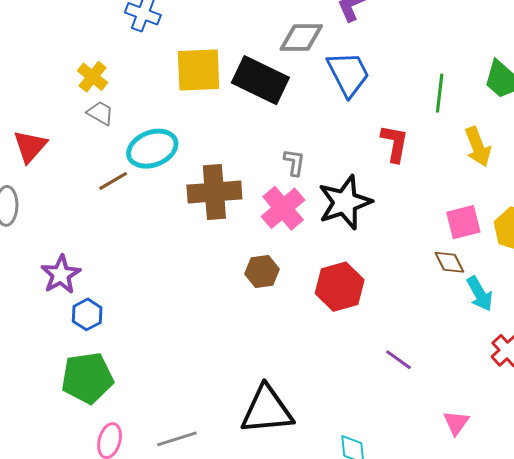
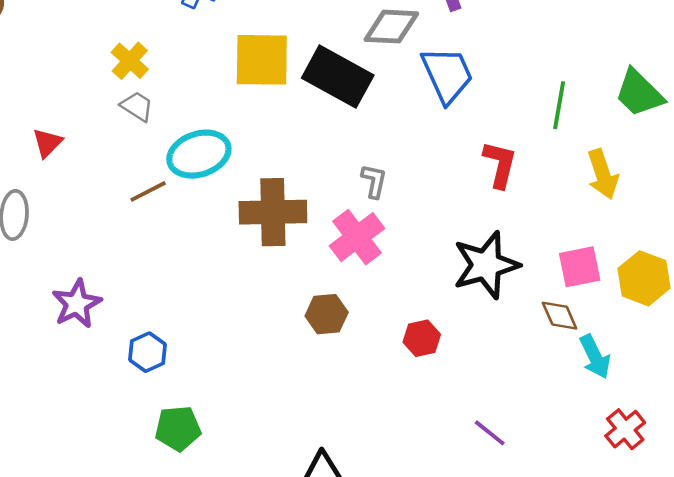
red triangle: (30, 146) -> (47, 143), size x0.7
black star: (345, 202) -> (486, 265), moved
red hexagon: (340, 287) -> (422, 338), size x0.6
blue hexagon: (87, 314) -> (147, 352), moved
green pentagon: (87, 378) -> (178, 428), moved, size x0.7

